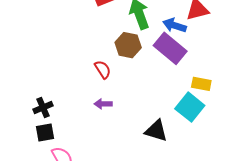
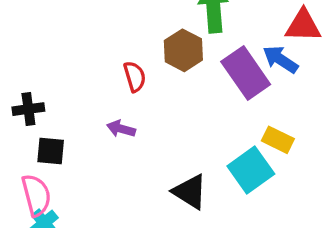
blue arrow: (175, 25) -> (280, 59), moved
black square: (45, 133) -> (51, 151), moved

